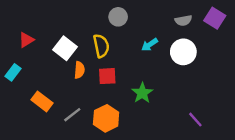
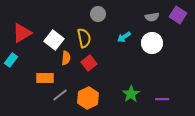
red triangle: (26, 40) -> (22, 33), size x1.5
red square: (107, 76) -> (89, 63), turned -35
green star: (142, 93) -> (131, 94), moved
orange rectangle: (42, 101) -> (45, 78), moved, turned -36
purple line: (195, 120) -> (162, 99), turned -48

